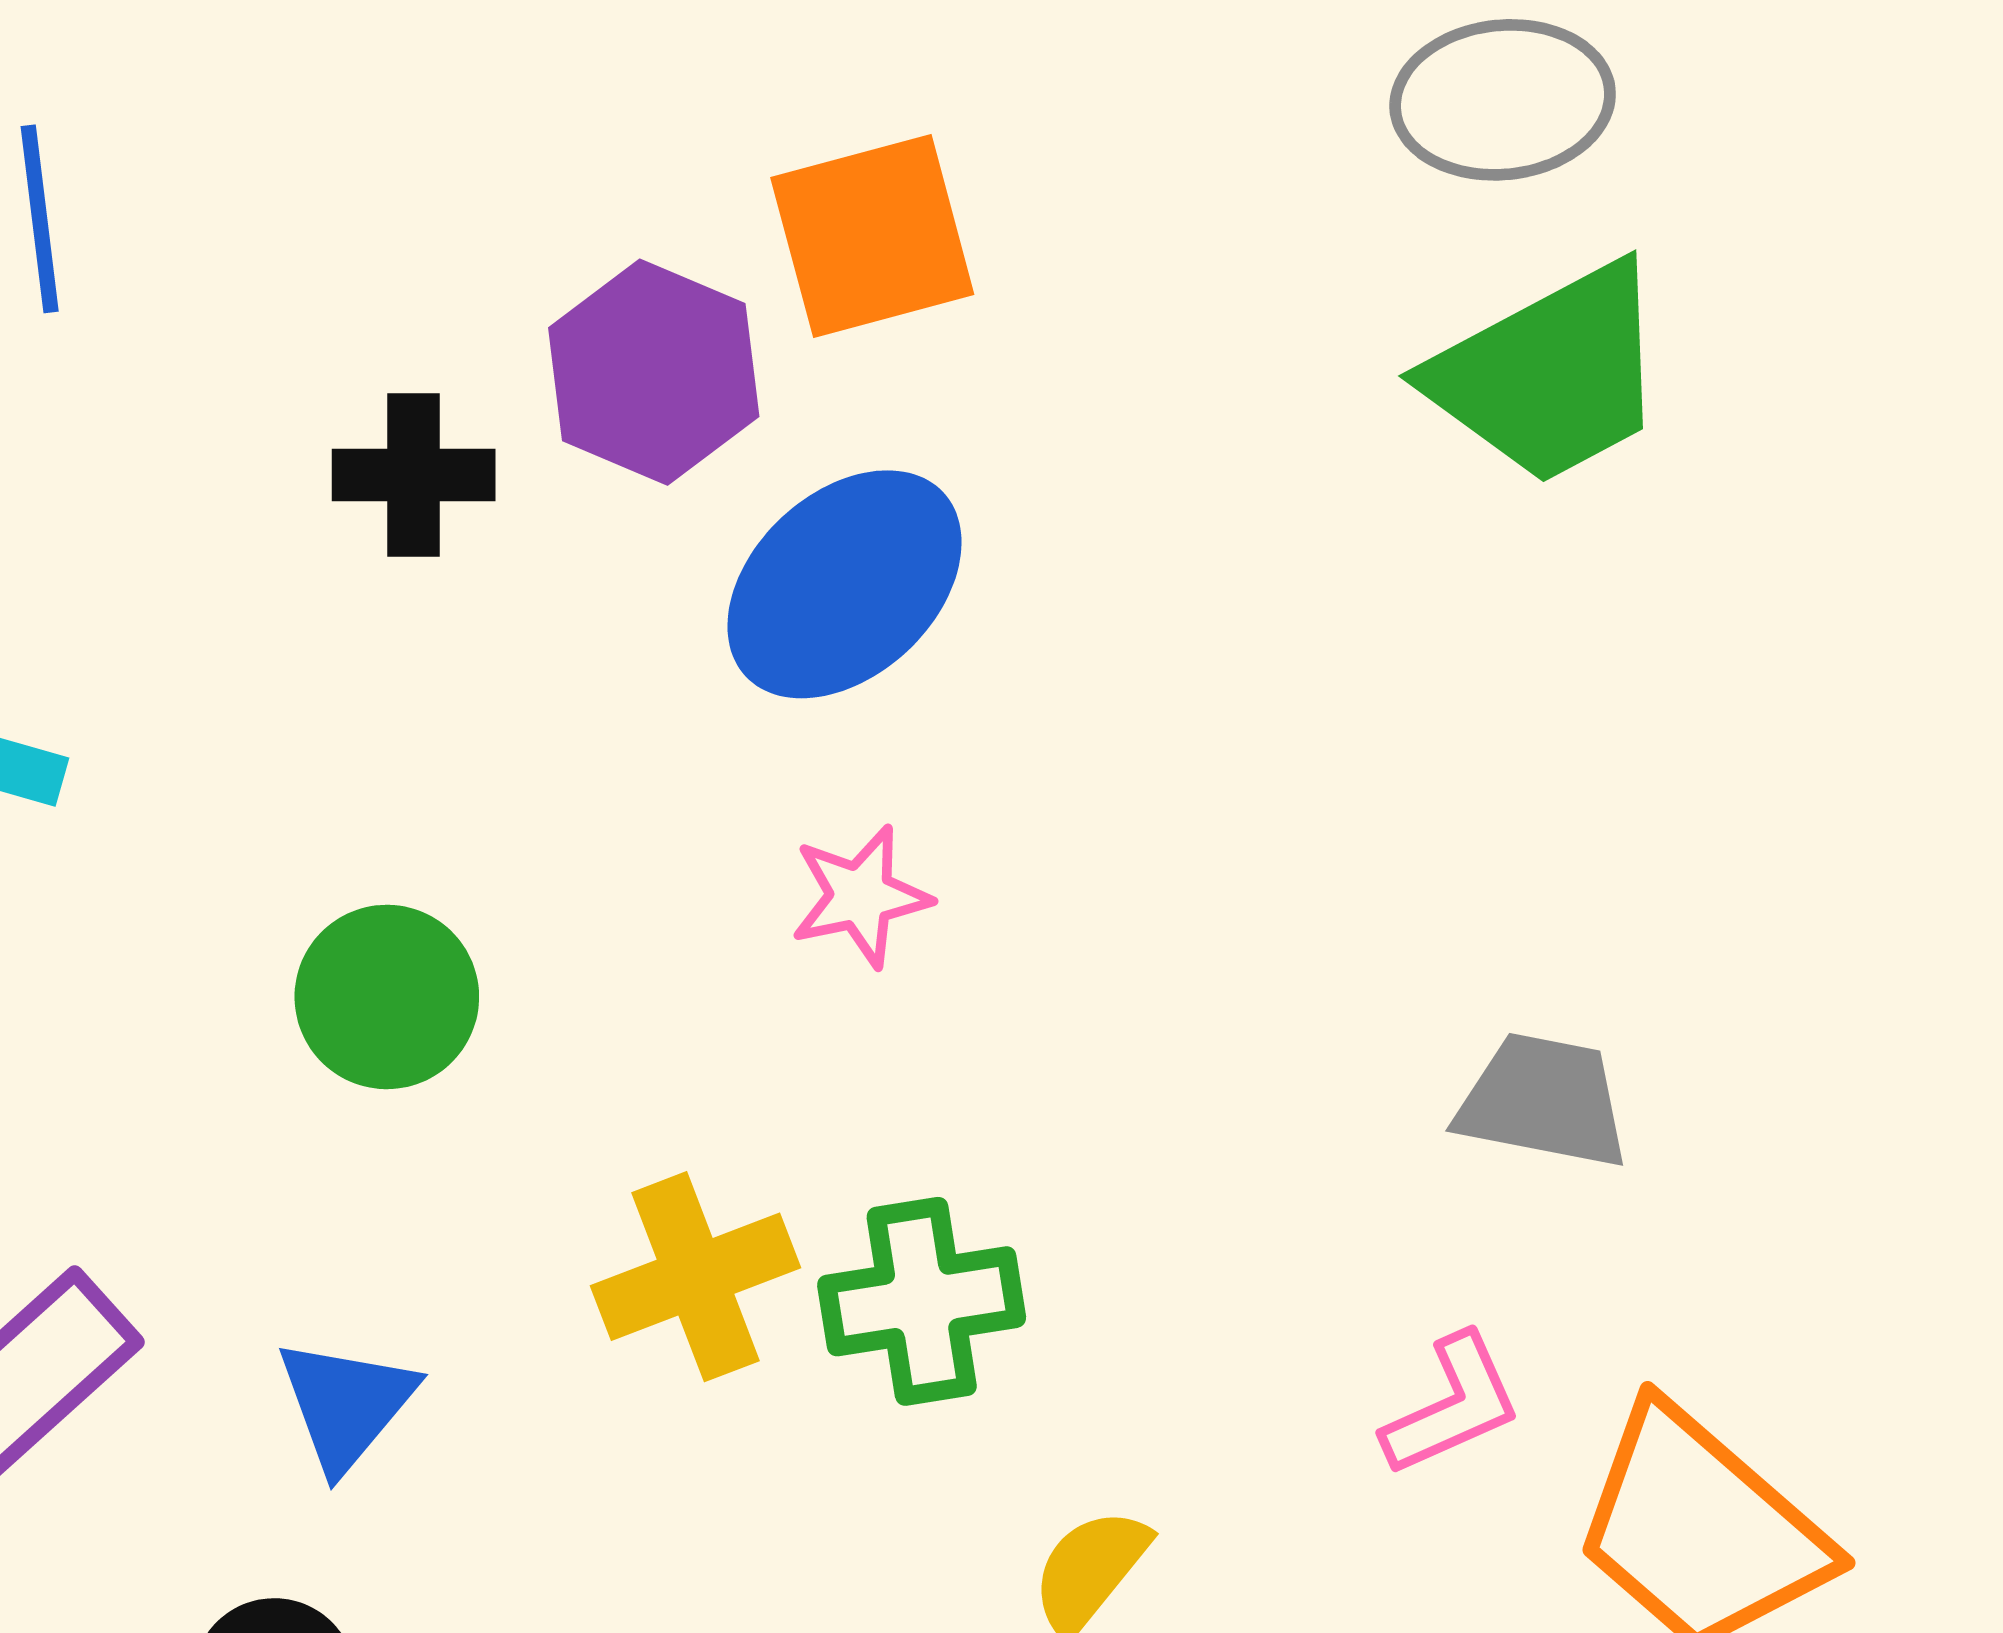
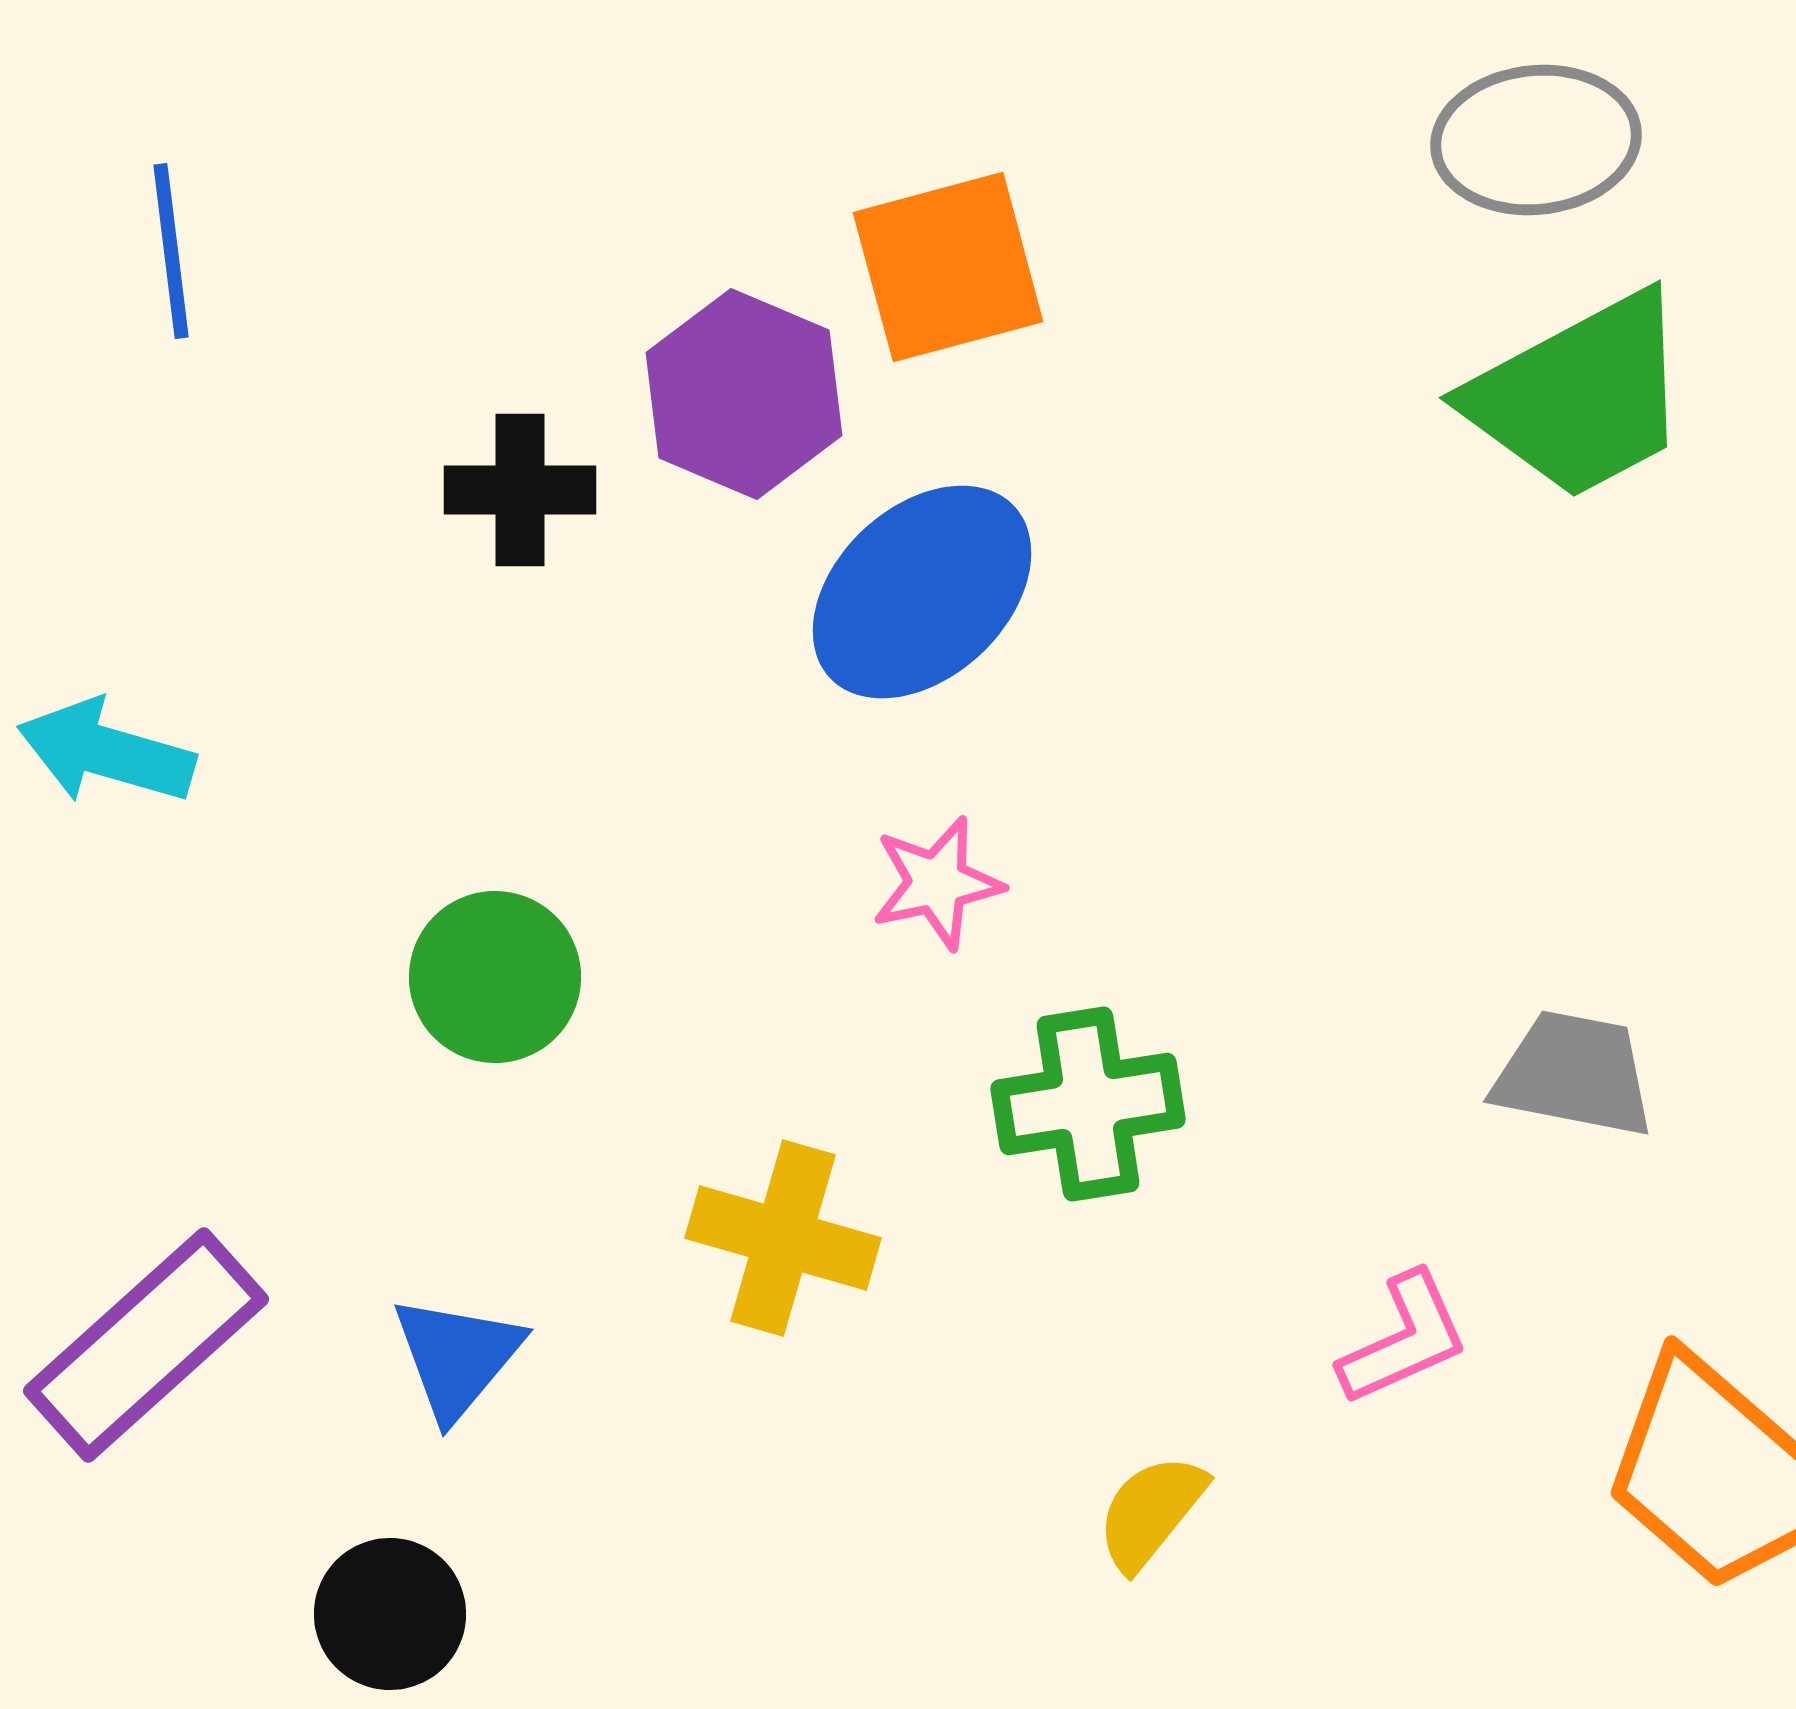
yellow cross: (696, 1277) -> (783, 1238), turned 37
green cross: (922, 1301) -> (1088, 1104), moved
pink L-shape: (1452, 1405) -> (1404, 1339), moved

